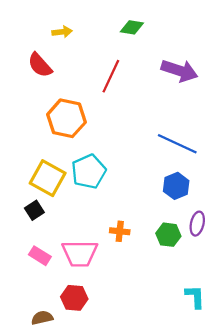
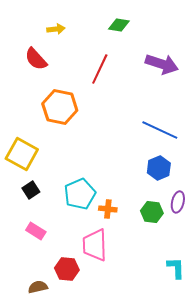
cyan pentagon: (89, 171) -> (80, 194), moved
yellow square: (48, 178) -> (22, 154), moved
pink trapezoid: (80, 253) -> (95, 245), moved, turned 88

